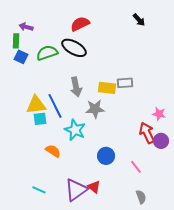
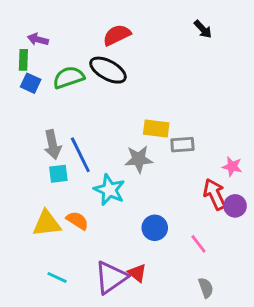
gray rectangle: (125, 83) -> (182, 145), moved
gray arrow: (76, 87) -> (53, 145), moved
yellow triangle: (36, 105) -> (47, 223), moved

